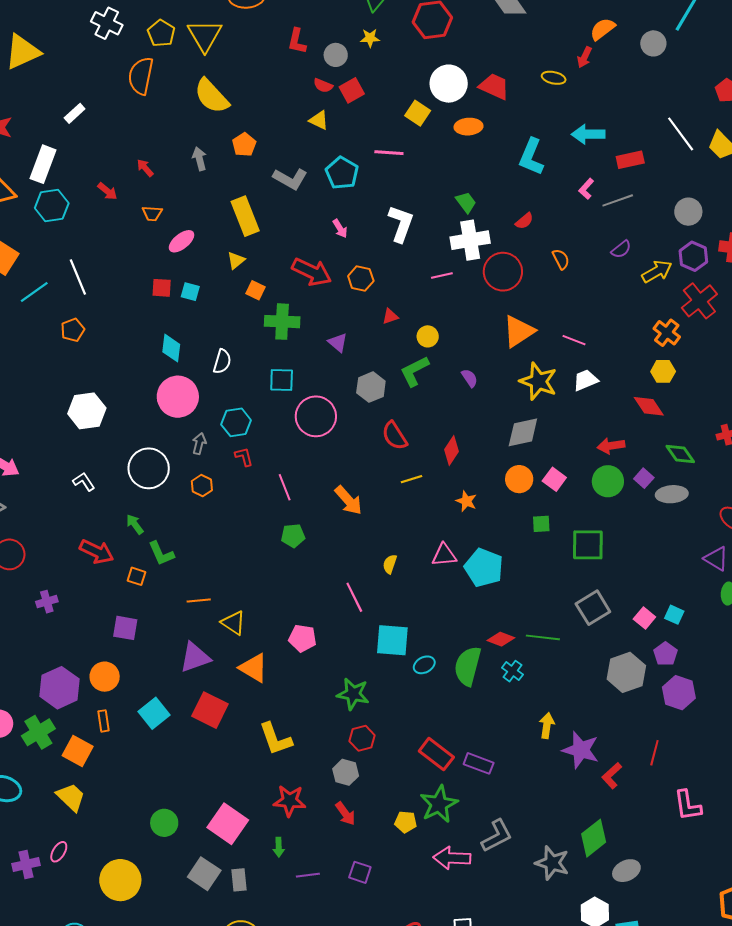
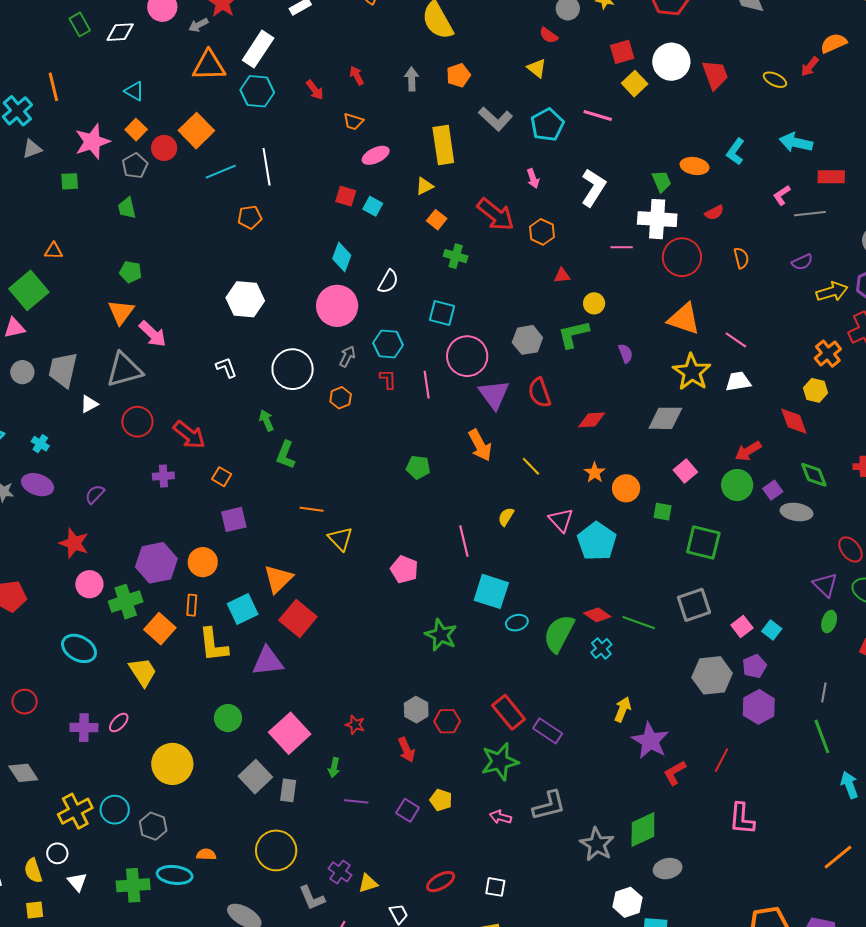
red trapezoid: (494, 86) -> (715, 75), turned 32
red square: (352, 90) -> (622, 52), moved
orange ellipse: (469, 127) -> (695, 166), moved
cyan L-shape: (531, 157) -> (735, 152), size x0.7
green cross: (282, 322) -> (456, 256), size x0.7
orange triangle: (519, 331) -> (684, 319), turned 39
purple triangle: (338, 342) -> (494, 394), moved, size x1.6
red arrow: (611, 446) -> (748, 451), turned -36
red diamond: (452, 450) -> (592, 420), turned 40
yellow line: (411, 479) -> (531, 466), moved, turned 50
orange circle: (519, 479) -> (626, 488), moved
pink line: (285, 487) -> (427, 385), moved
red arrow: (97, 552) -> (189, 435), moved
green L-shape: (161, 553) -> (286, 455), turned 32
pink triangle: (444, 555) -> (561, 520), turned 40
orange square: (137, 576) -> (222, 477), moved
purple square: (125, 628) -> (234, 519), turned -36
purple triangle: (195, 657) -> (268, 661), moved
orange triangle: (254, 668) -> (278, 579), moved, turned 32
red hexagon: (362, 738) -> (447, 721), moved
yellow L-shape: (276, 739) -> (213, 645), moved
red star: (290, 801) -> (355, 725), size x0.6
yellow pentagon: (406, 822) -> (441, 800), moved
pink arrow: (452, 858) -> (500, 817), size x0.6

